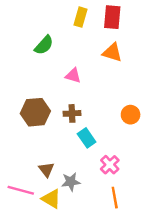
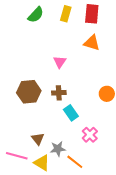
green semicircle: (44, 45) -> (36, 15), moved
pink triangle: (73, 76) -> (60, 62), turned 48
orange line: (115, 198) -> (75, 162), moved, turned -42

